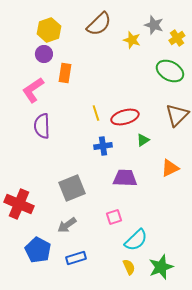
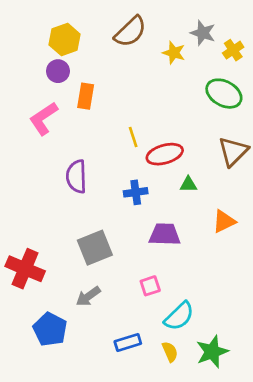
yellow line: (96, 113) -> (133, 137), moved
purple semicircle: (42, 126) -> (76, 177), moved
green triangle: (143, 140) -> (188, 184), turned 32
blue rectangle: (76, 258) -> (128, 342), moved

